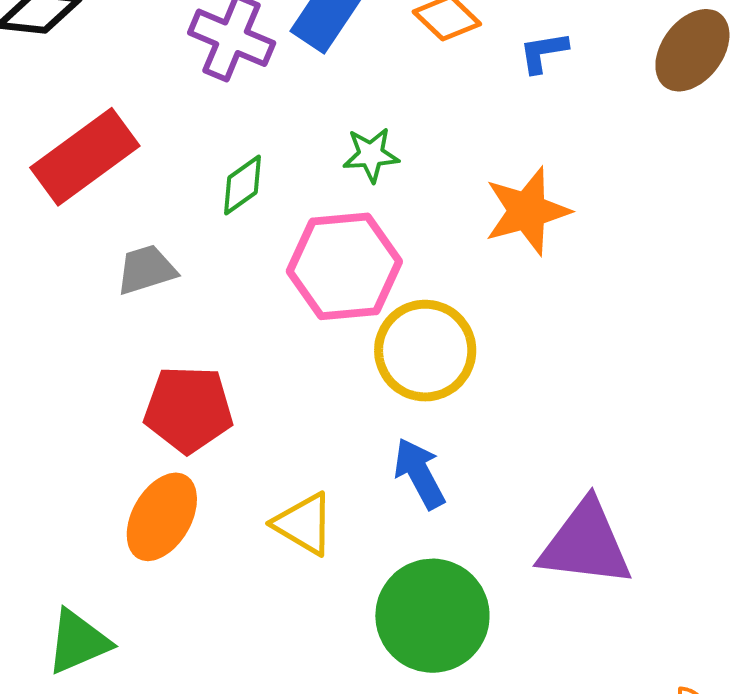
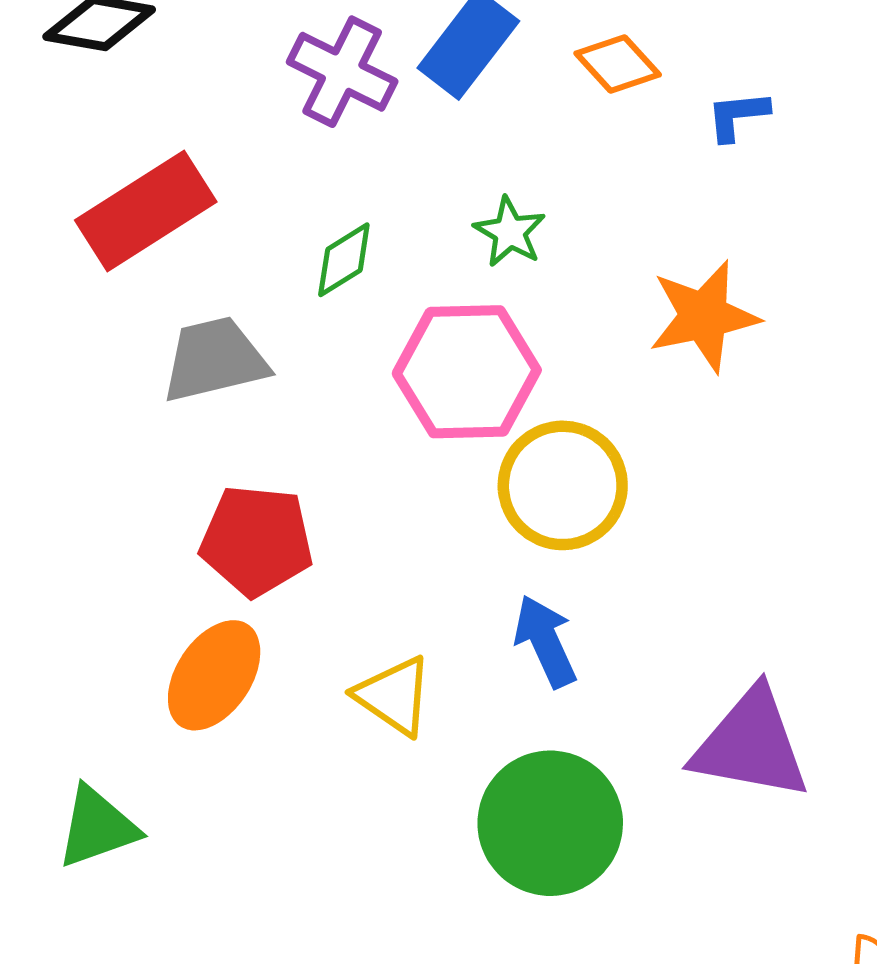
green star: (371, 155) -> (510, 232), turned 30
gray trapezoid: (146, 270) -> (215, 360), size x1.4

